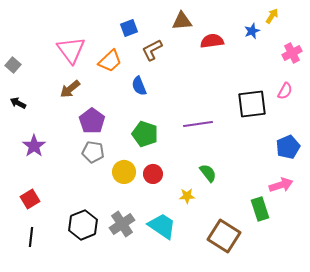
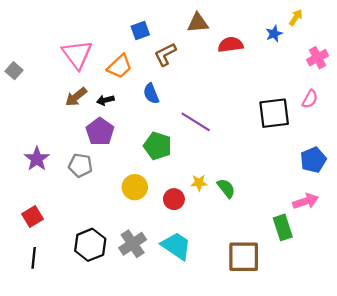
black arrow: (18, 103) -> (105, 100), moved, turned -42
purple line: (198, 124) -> (196, 122), moved, turned 40
gray pentagon: (93, 152) -> (80, 165), moved
red circle: (153, 174) -> (174, 199), moved
yellow star: (187, 196) -> (199, 183), moved
brown square: (224, 236) -> (244, 257), turned -32

